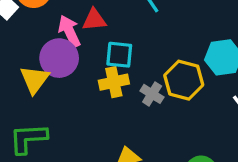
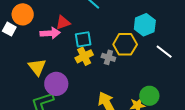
pink arrow: (69, 31) -> (50, 33), turned 126
purple circle: (59, 58) -> (56, 84), moved

